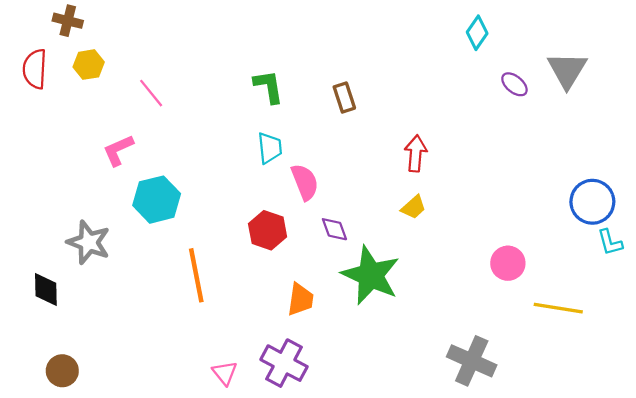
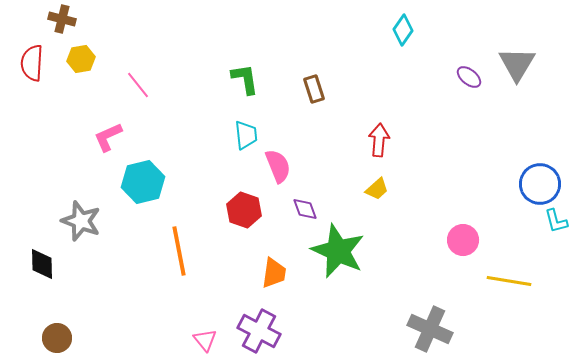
cyan diamond: (477, 33) -> (403, 30), moved

